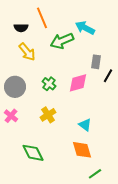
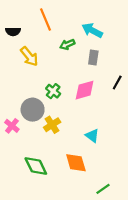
black semicircle: (21, 28) -> (13, 31), moved
green arrow: (62, 41) -> (67, 44), size x0.6
gray rectangle: (96, 62) -> (93, 58), moved
gray circle: (15, 87) -> (33, 110), moved
orange diamond: (82, 150) -> (76, 163), moved

